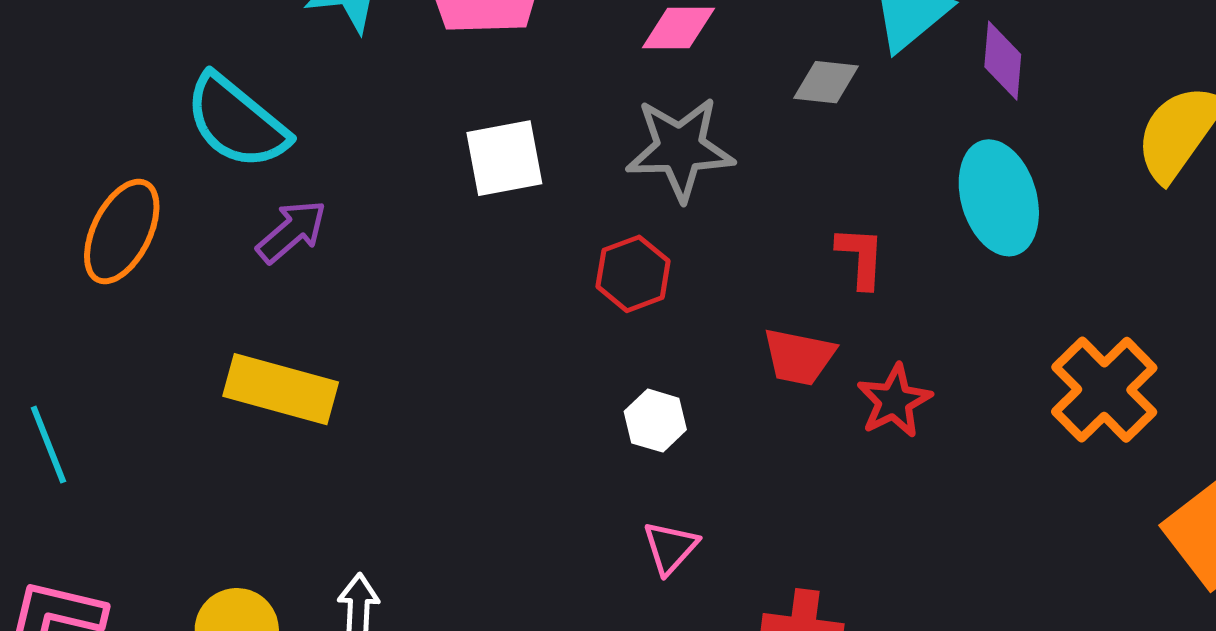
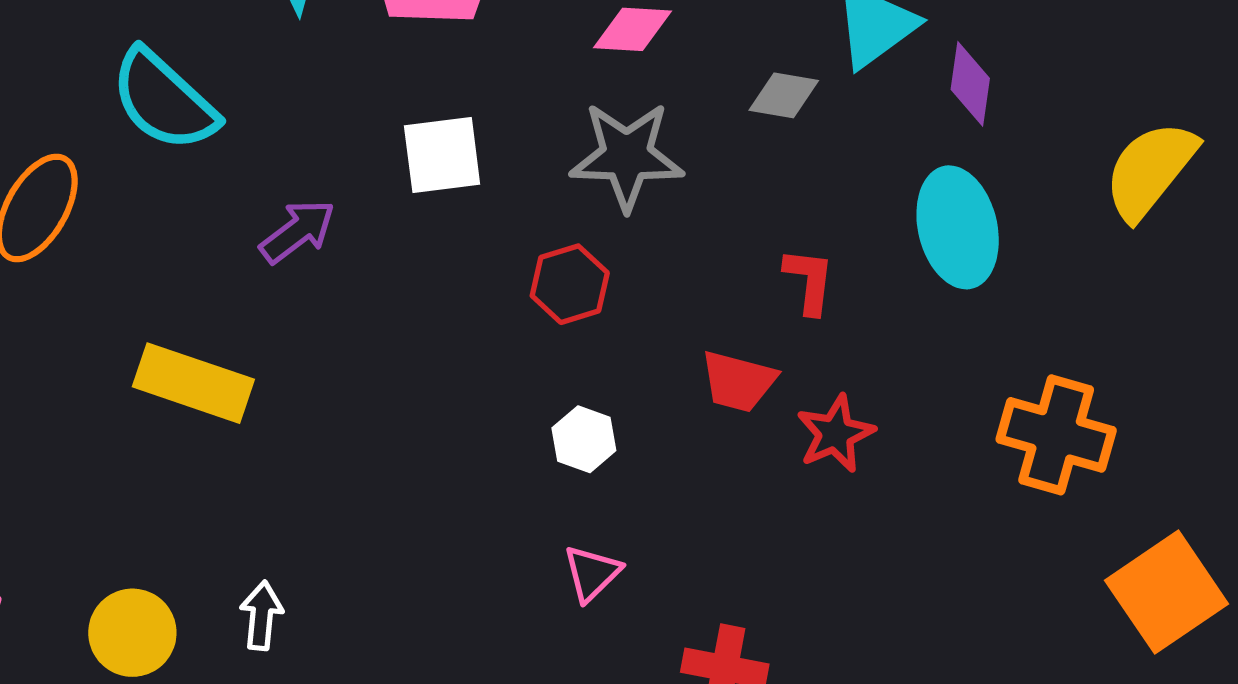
purple arrow: (292, 231) -> (298, 231), moved
orange cross: (1104, 390) -> (1056, 435), turned -33

